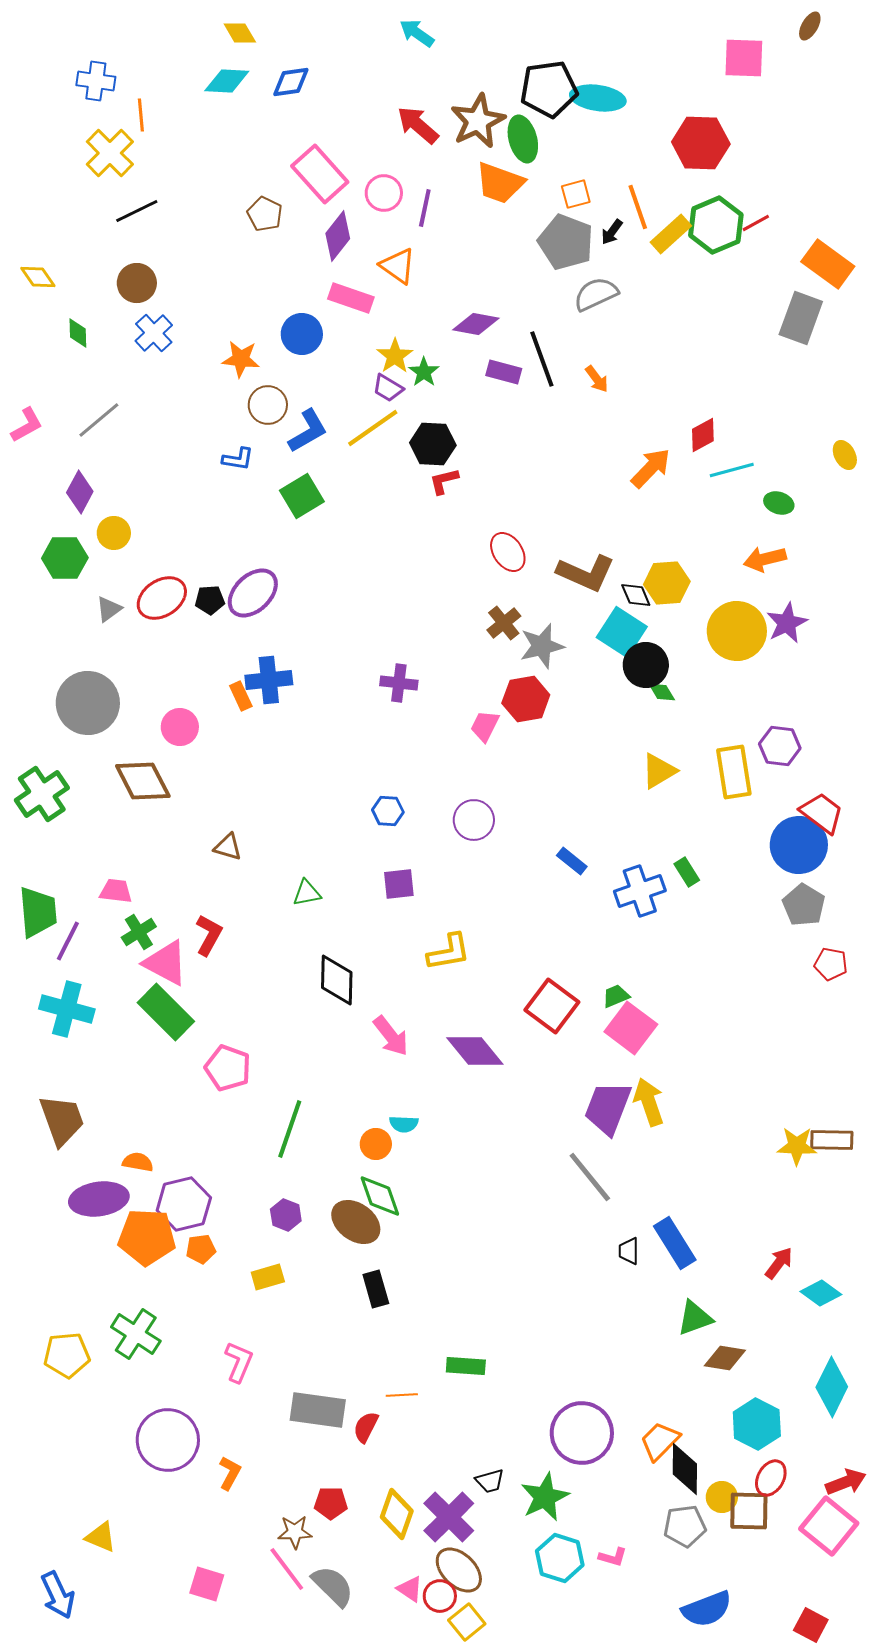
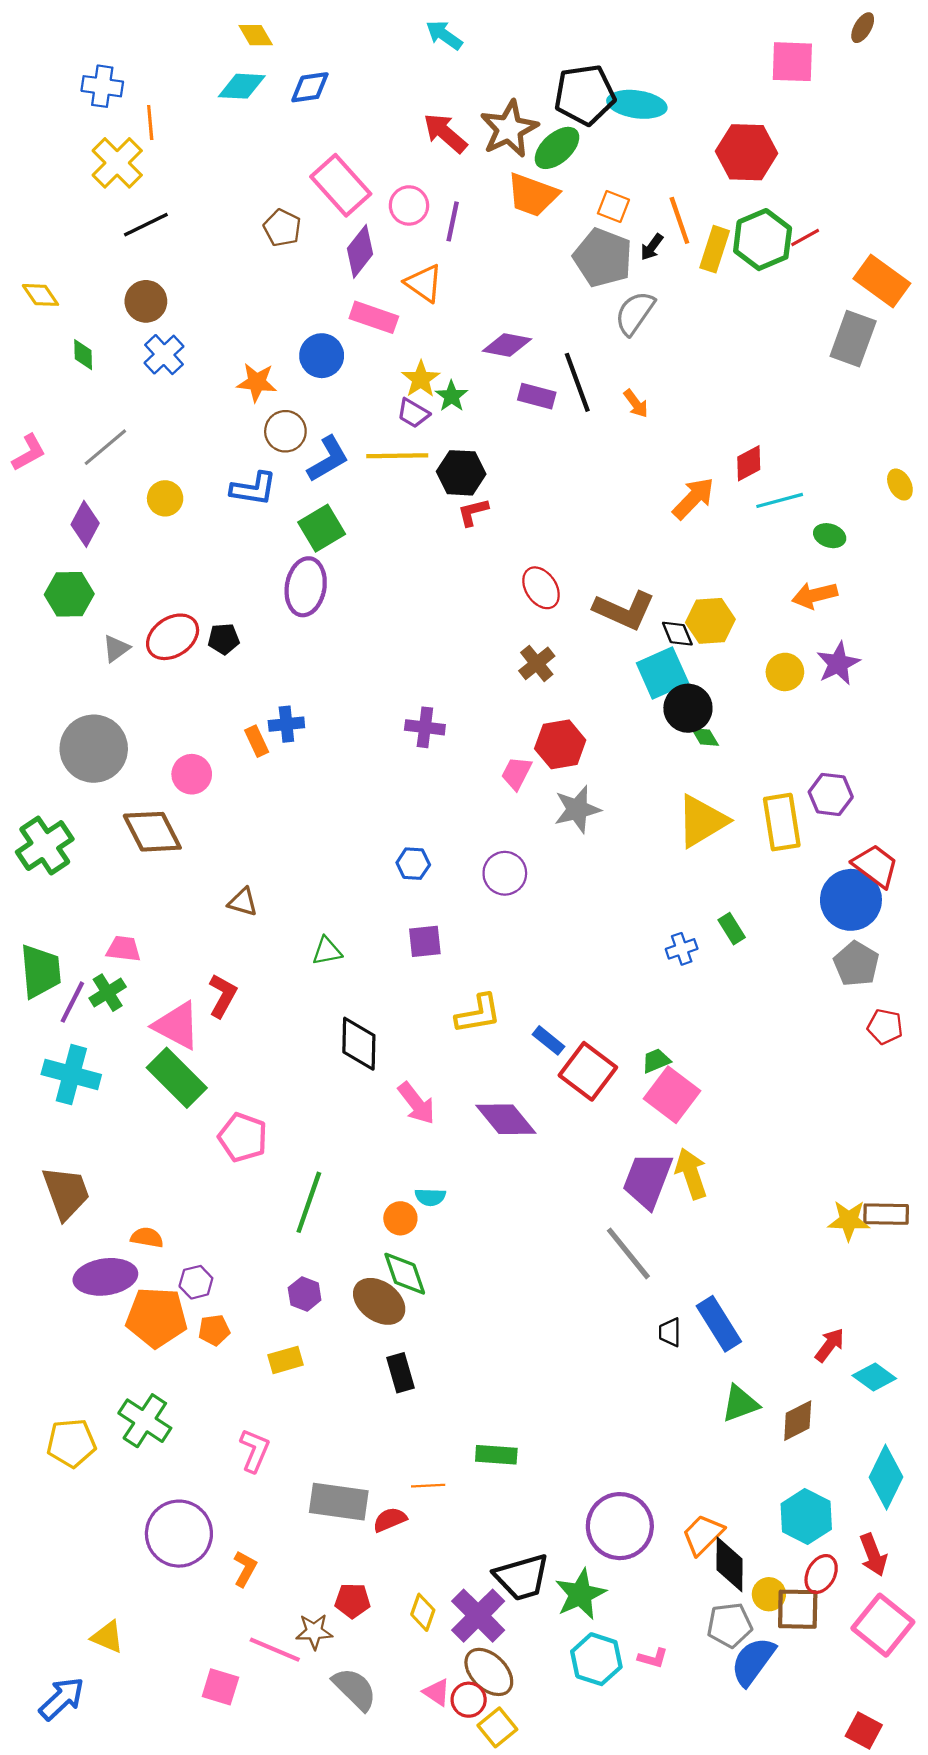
green ellipse: (523, 139) -> (557, 148), turned 63
orange square: (576, 194) -> (613, 207), turned 36
yellow rectangle: (671, 234) -> (715, 249), turned -30
gray semicircle: (596, 294) -> (635, 313), turned -30
yellow line: (373, 428) -> (397, 456), turned 34
blue L-shape: (238, 459) -> (253, 489), size x1.4
yellow circle: (114, 533) -> (165, 498), moved
purple ellipse: (253, 593) -> (306, 587), moved, turned -36
yellow circle: (737, 631) -> (785, 672), size x0.6
cyan square: (622, 632) -> (662, 673), turned 33
gray star: (542, 646) -> (577, 809), moved
blue cross: (269, 680) -> (286, 724), size x0.7
yellow triangle: (659, 771) -> (702, 821), size x1.4
blue rectangle: (572, 861) -> (548, 1040), moved
blue cross: (640, 891) -> (682, 949), size x0.6
green cross: (139, 932) -> (108, 993), moved
purple hexagon: (184, 1204) -> (196, 1282), size x0.6
brown diamond: (725, 1358) -> (798, 1421), moved, turned -36
red semicircle: (366, 1427) -> (390, 1520), turned 40
black trapezoid: (490, 1481) -> (522, 1577), size x1.8
red arrow: (846, 1482) -> (873, 1555), moved, turned 90
yellow diamond: (397, 1514) -> (423, 1612), size x0.7
pink line: (287, 1569) -> (275, 1650), moved, turned -30
blue arrow: (58, 1595) -> (62, 1699), turned -108
blue semicircle: (707, 1609) -> (753, 1661), moved, turned 147

